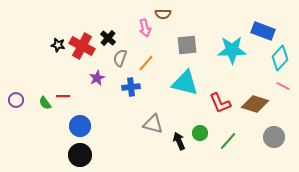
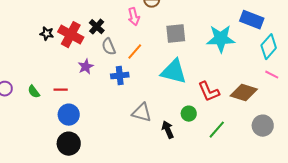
gray semicircle: (120, 58) -> (109, 47), turned -42
red line: (63, 96) -> (61, 90), moved
green circle: (200, 133) -> (189, 114), moved

